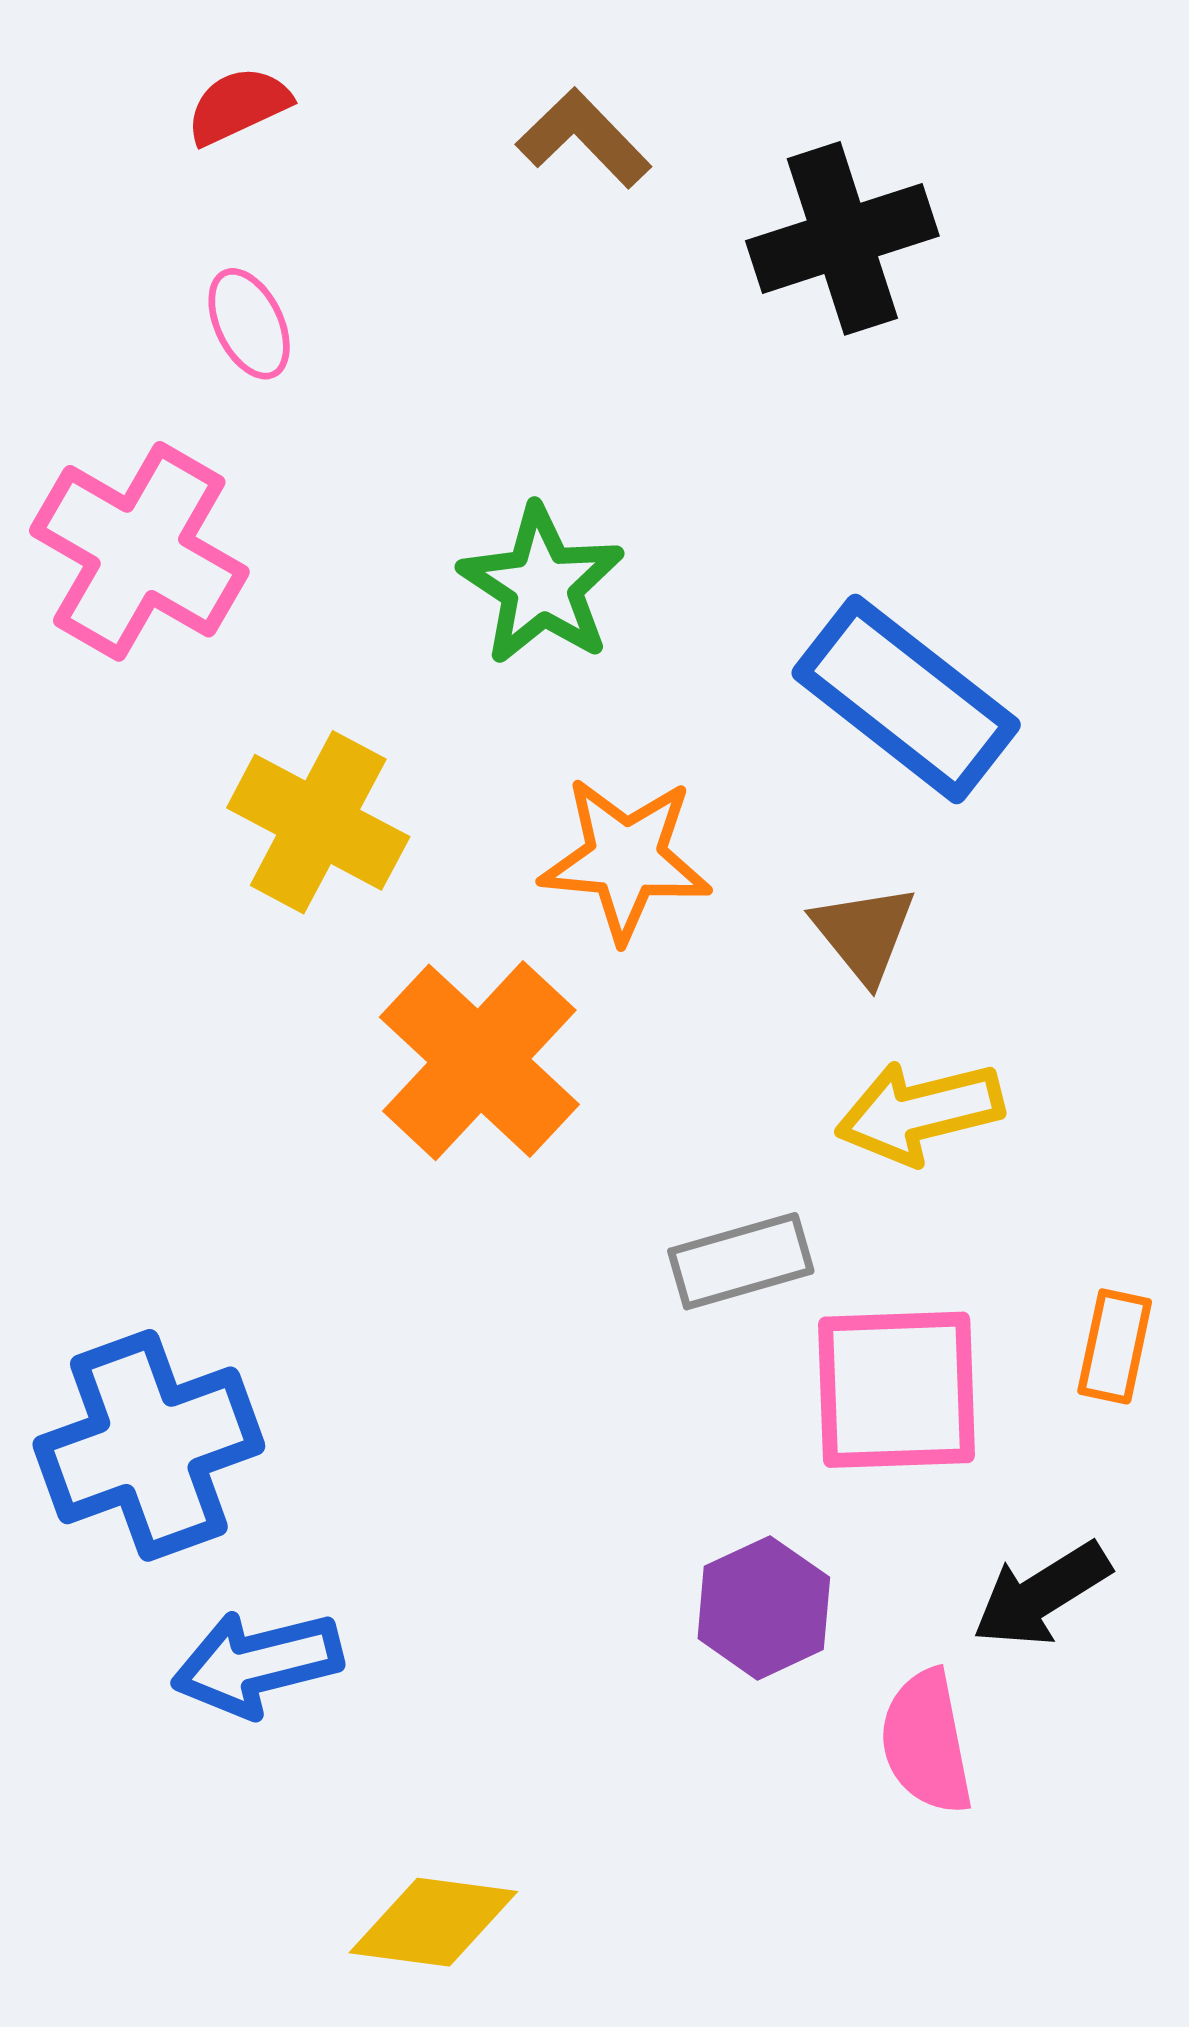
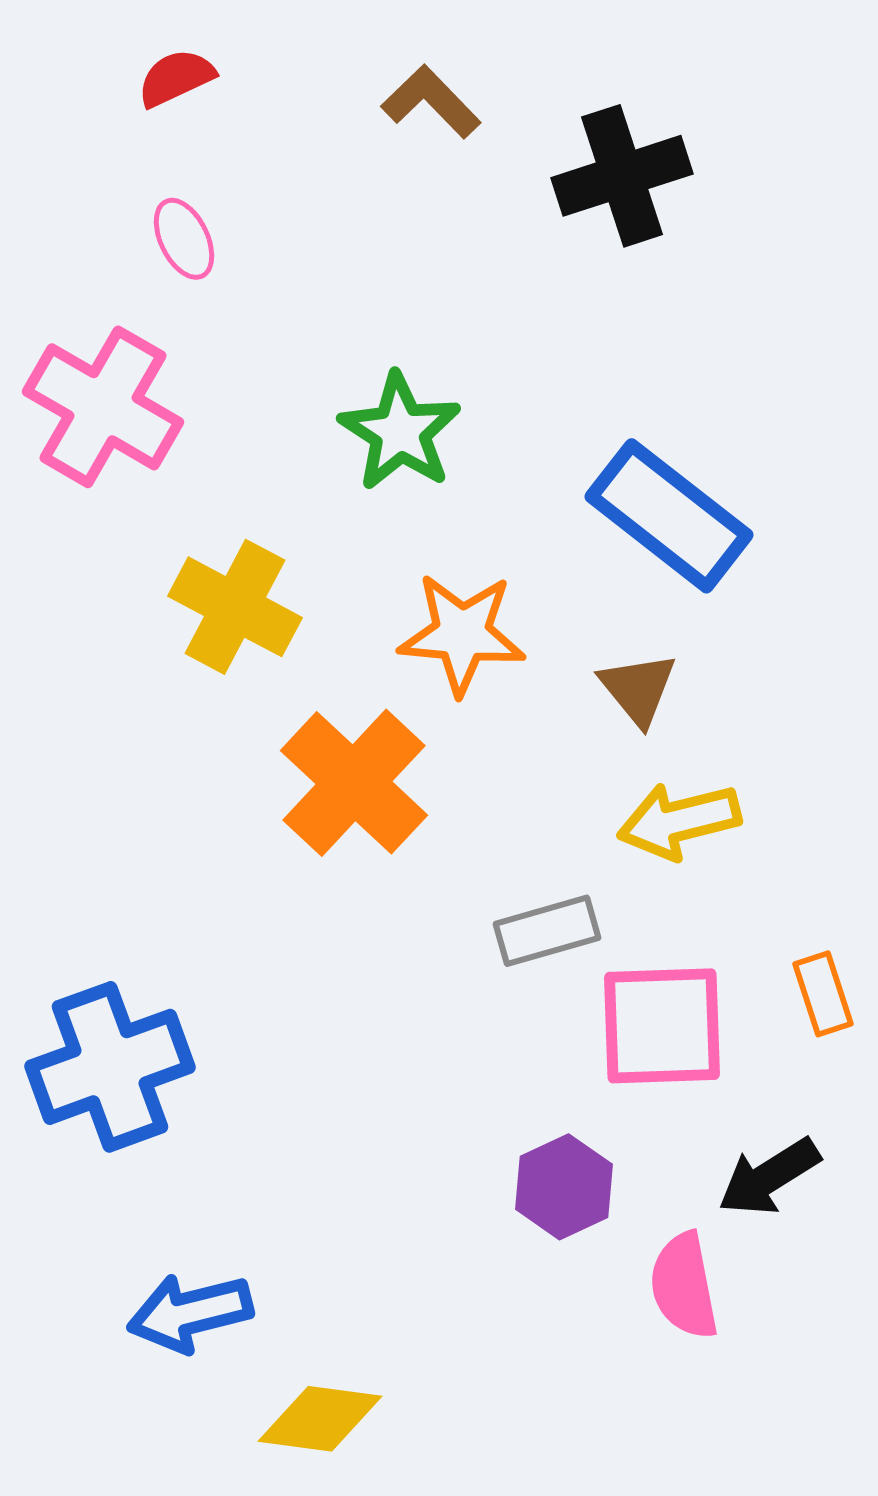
orange rectangle: (1115, 1346) -> (823, 994), turned -30
blue arrow: (257, 1663) -> (190, 1313), moved

